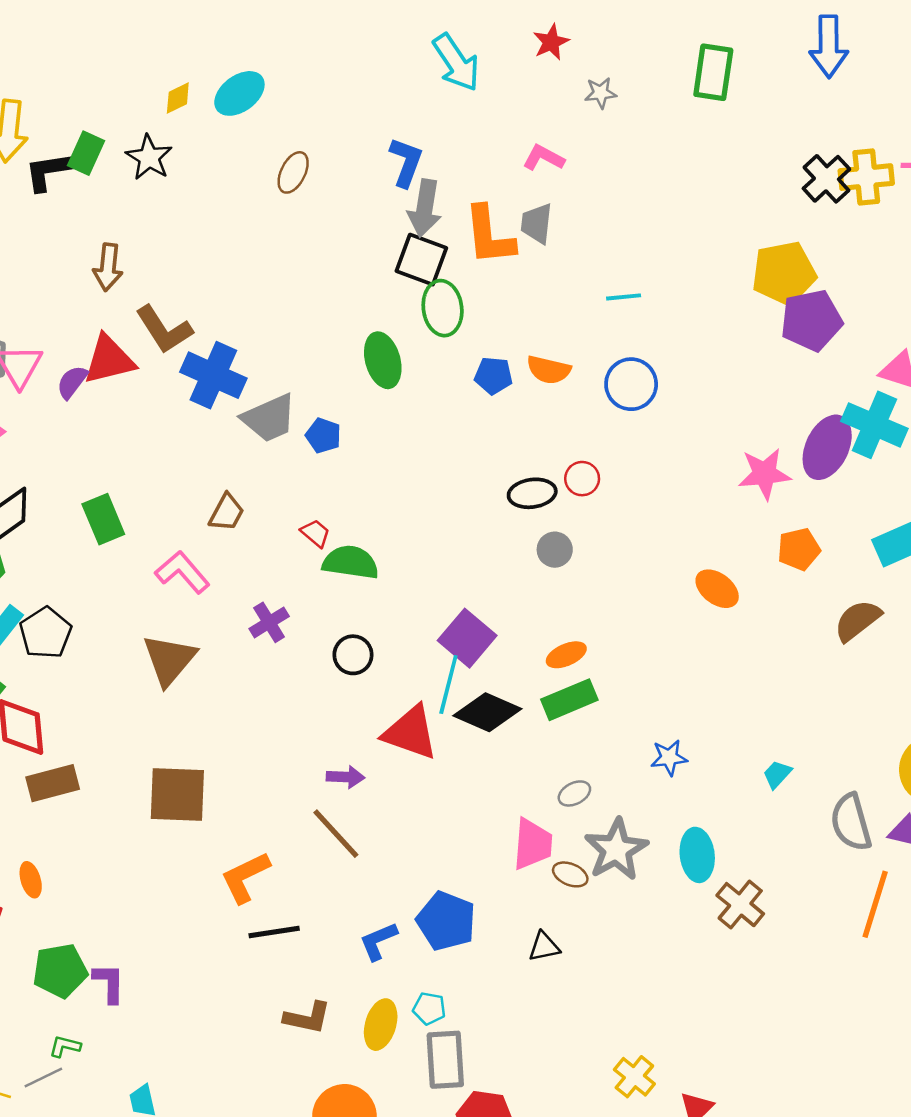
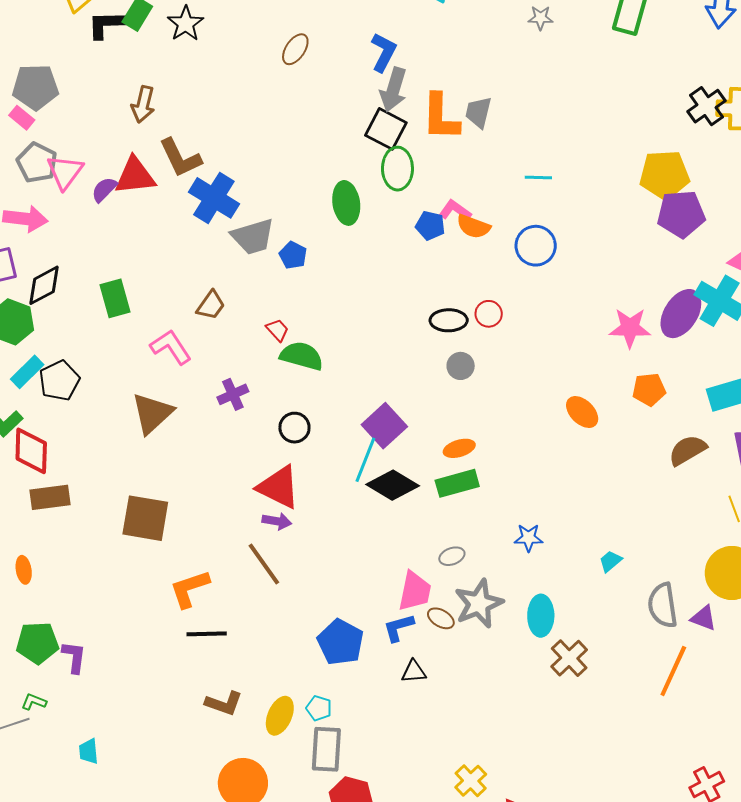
pink L-shape: (543, 158) -> (455, 210), moved
red triangle: (410, 733) -> (279, 487), moved
blue L-shape: (378, 941) -> (399, 628), moved

